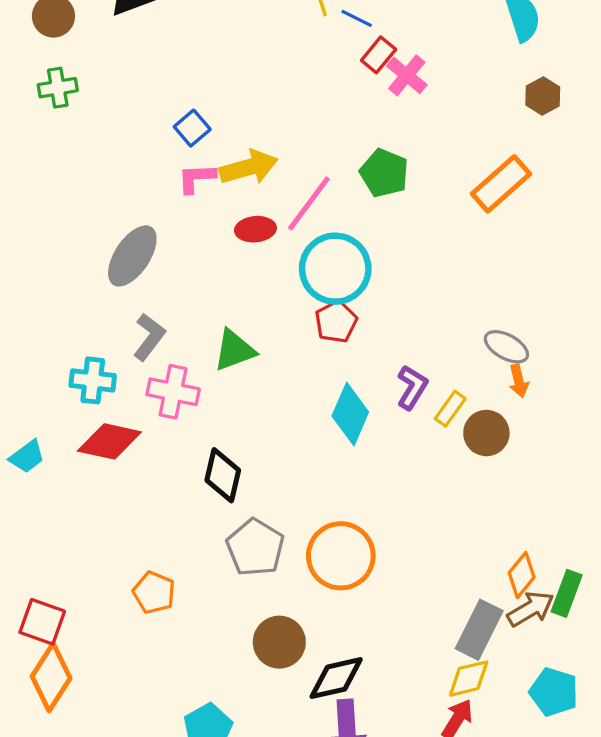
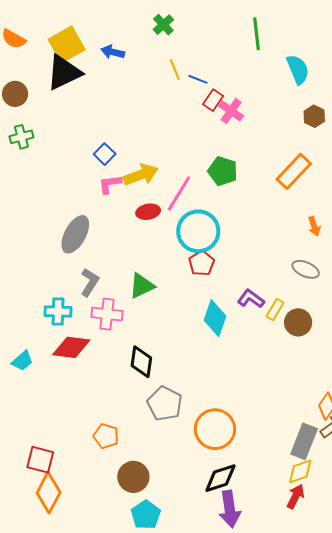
orange arrow: (519, 381) -> (314, 226), moved
purple L-shape: (412, 387) -> (251, 299), turned -80
orange circle: (341, 556) -> (215, 429), moved
brown circle: (279, 642) -> (133, 477), moved

